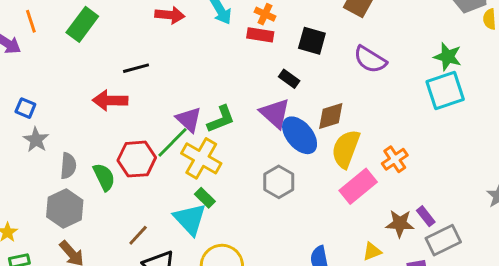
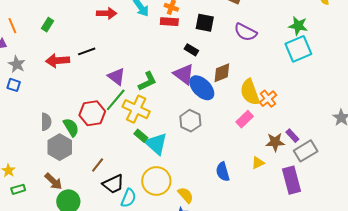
green rectangle: (82, 24) -> (48, 25), size x0.6
red arrow: (110, 100) -> (58, 61), moved
purple triangle: (189, 119) -> (116, 77), moved
gray star: (36, 140) -> (17, 64), moved
yellow semicircle: (346, 149) -> (250, 92), moved, turned -36
pink rectangle: (358, 186) -> (245, 119), size x0.7
gray hexagon: (65, 209) -> (60, 147), moved
cyan triangle: (190, 219) -> (156, 144), moved

